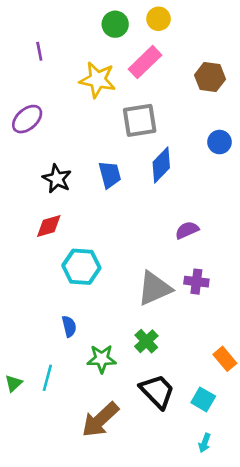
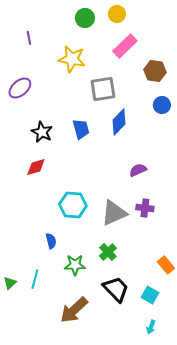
pink rectangle: (145, 62) -> (125, 46), moved
brown hexagon: (210, 77) -> (155, 71), moved
cyan hexagon: (81, 267) -> (73, 205), moved

